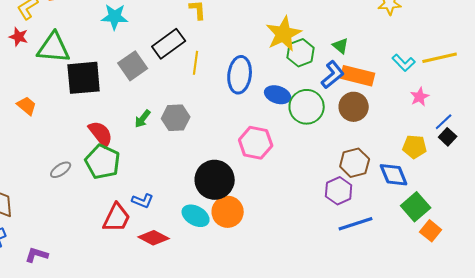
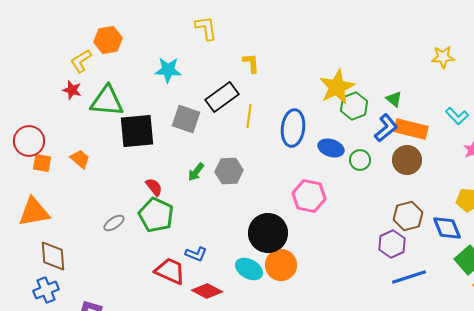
gray square: (133, 66) -> (186, 119), turned -36
green circle: (307, 107) -> (360, 160), size x0.6
red semicircle: (101, 134) -> (154, 187), size x0.7
red trapezoid: (117, 218) -> (170, 271), turned -92

